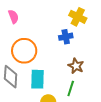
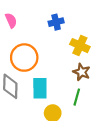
yellow cross: (78, 17) -> (80, 46), moved
blue cross: (66, 37) -> (56, 22), moved

